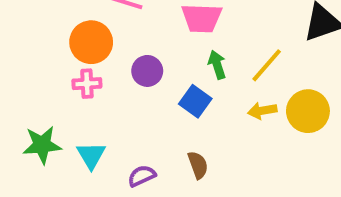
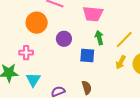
pink cross: (87, 84) -> (26, 53), moved
blue square: (195, 101) -> (87, 55), turned -35
yellow arrow: (262, 111) -> (121, 62), turned -56

